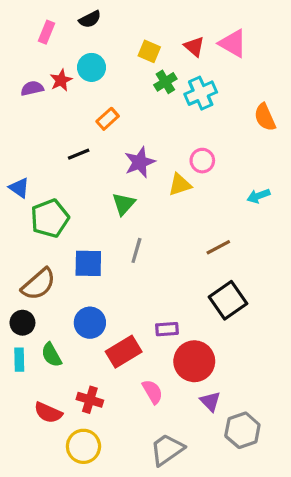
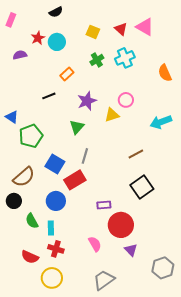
pink rectangle: (47, 32) -> (11, 20), moved
red star: (61, 80) -> (38, 38), moved
green cross: (165, 82) -> (97, 60), moved
cyan arrow: (258, 196) -> (161, 122), size x1.5
blue square: (88, 263) -> (55, 164), turned 30
red rectangle: (124, 352) -> (75, 180), moved
cyan rectangle: (19, 360) -> (51, 228), moved
gray hexagon: (242, 430) -> (163, 268), moved

